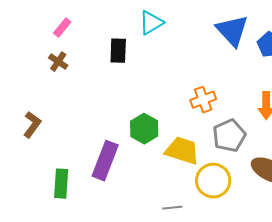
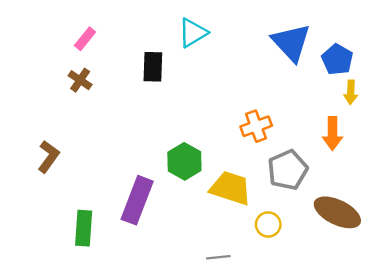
yellow circle: (213, 181) -> (268, 224), size x0.6

